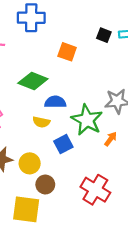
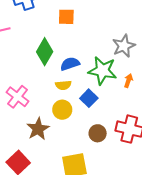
green diamond: (33, 81) -> (45, 52), turned -64
yellow circle: (30, 163) -> (62, 110), moved
brown circle: (45, 184) -> (98, 133), moved

